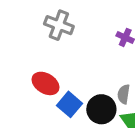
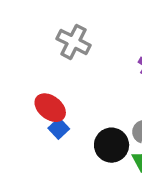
blue square: (69, 104) -> (59, 128), moved, size x0.7

